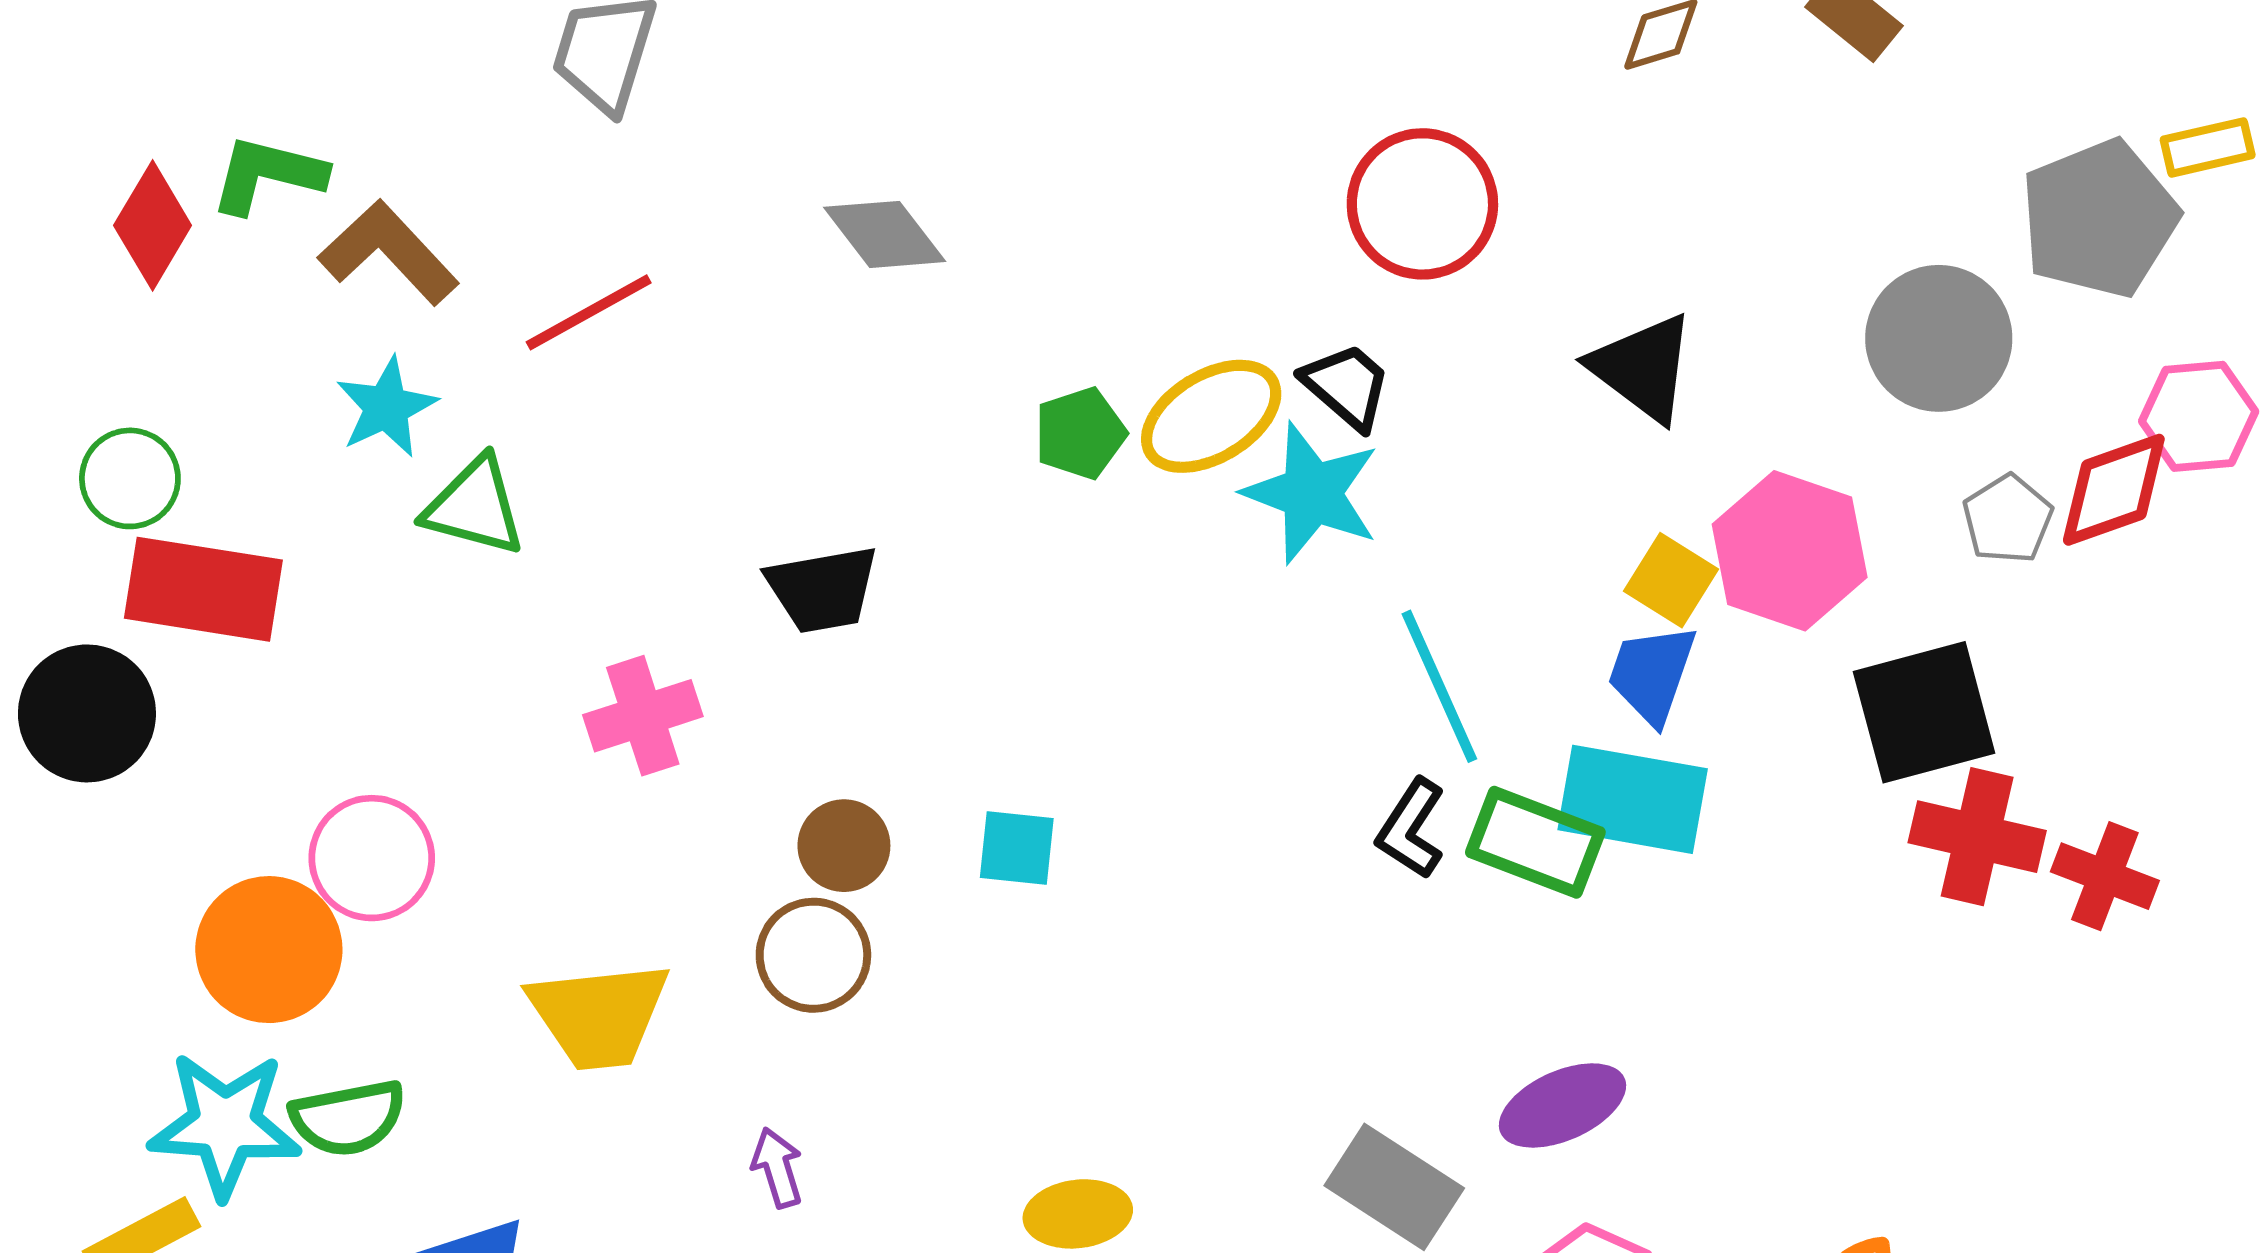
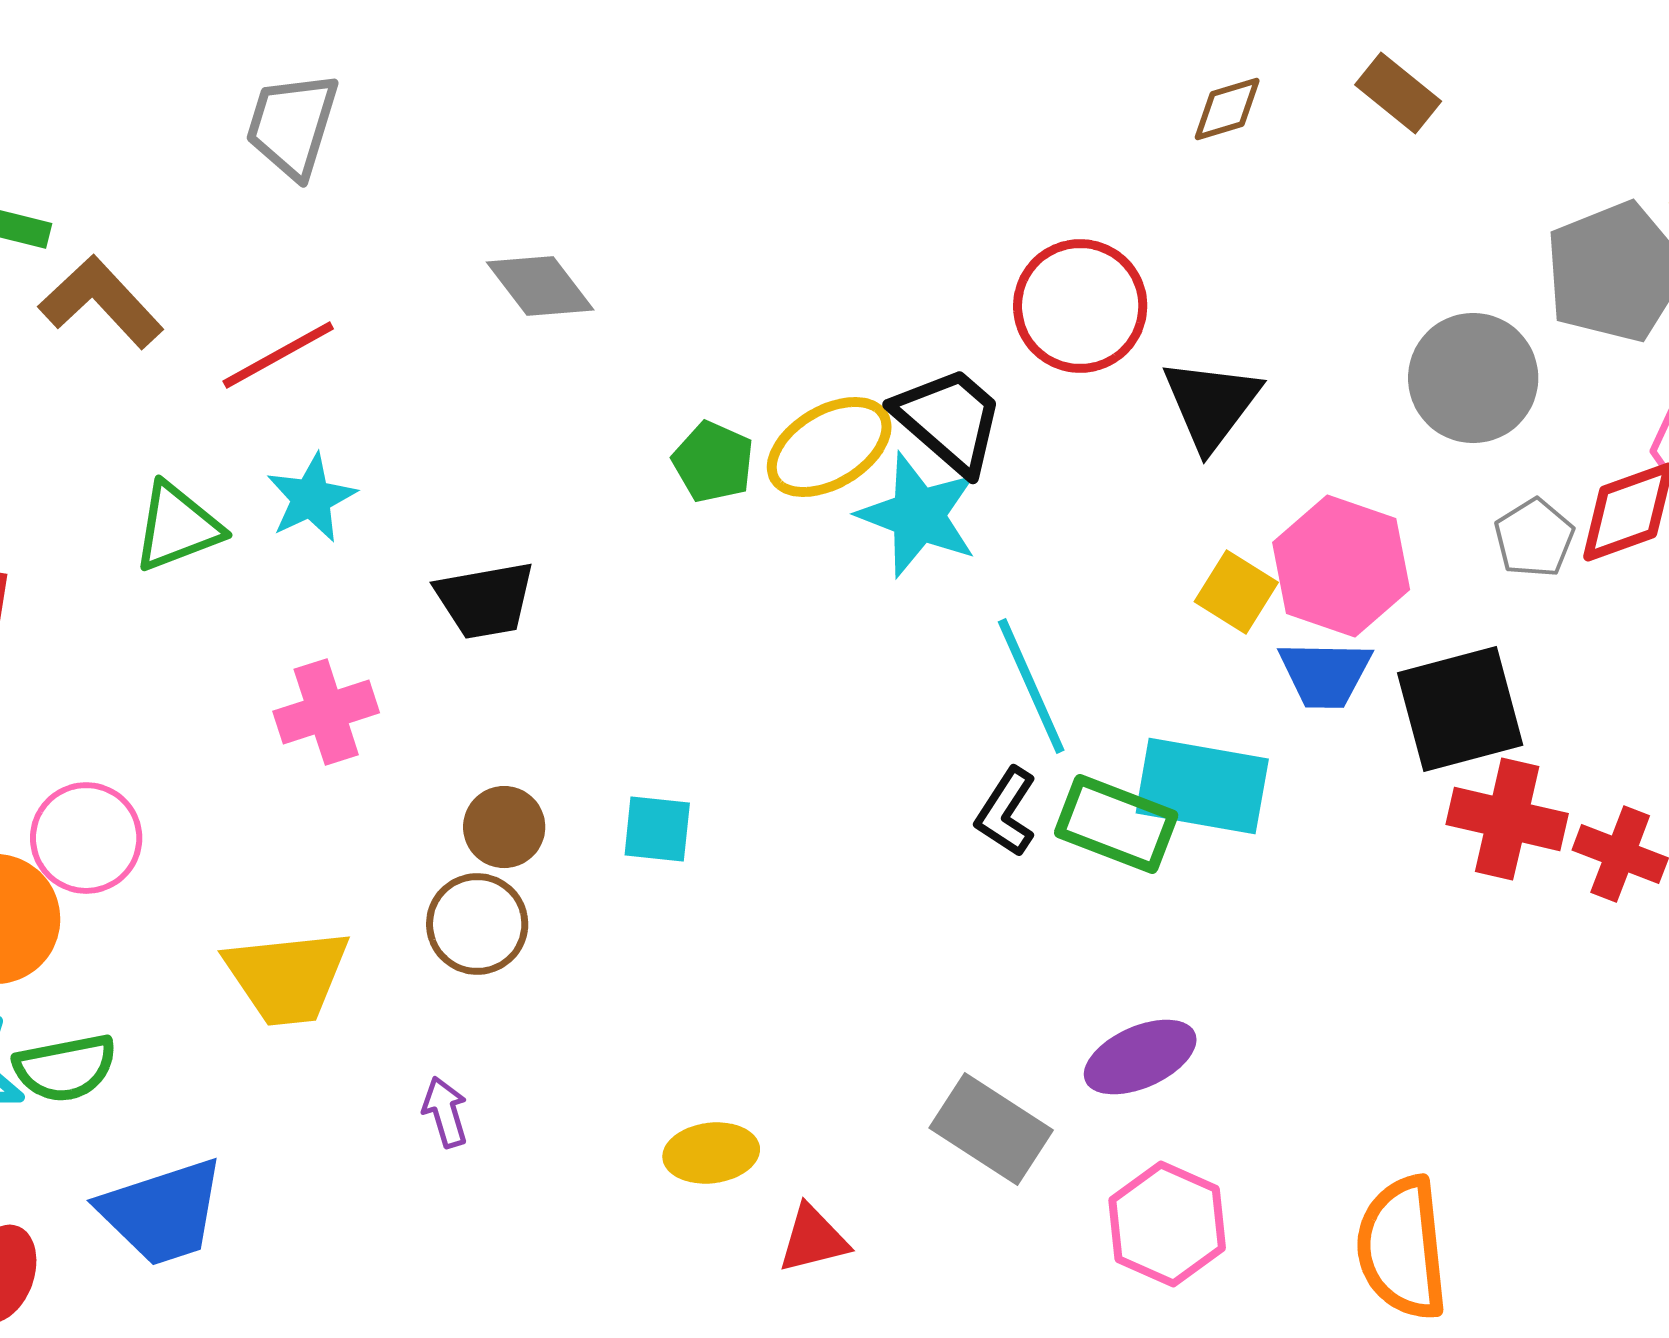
red circle: (1422, 204) -> (1080, 306), moved
black triangle: (1643, 368) -> (1211, 404), turned 30
black trapezoid: (1347, 386) -> (949, 420), size x1.4
cyan star: (386, 407) -> (311, 498), moved
green pentagon: (1080, 433) -> (713, 462), turned -30
green triangle: (475, 507) -> (177, 527), turned -36
blue trapezoid: (1652, 674) -> (1325, 674), moved, turned -108

